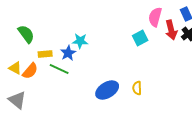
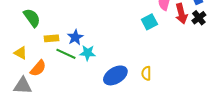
cyan star: (80, 41) -> (88, 53), moved
orange semicircle: (30, 71) -> (38, 68), moved
gray triangle: (17, 100) -> (23, 86), turned -36

